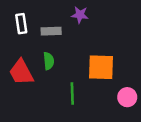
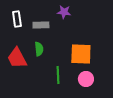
pink circle: (127, 97) -> (86, 79), moved

